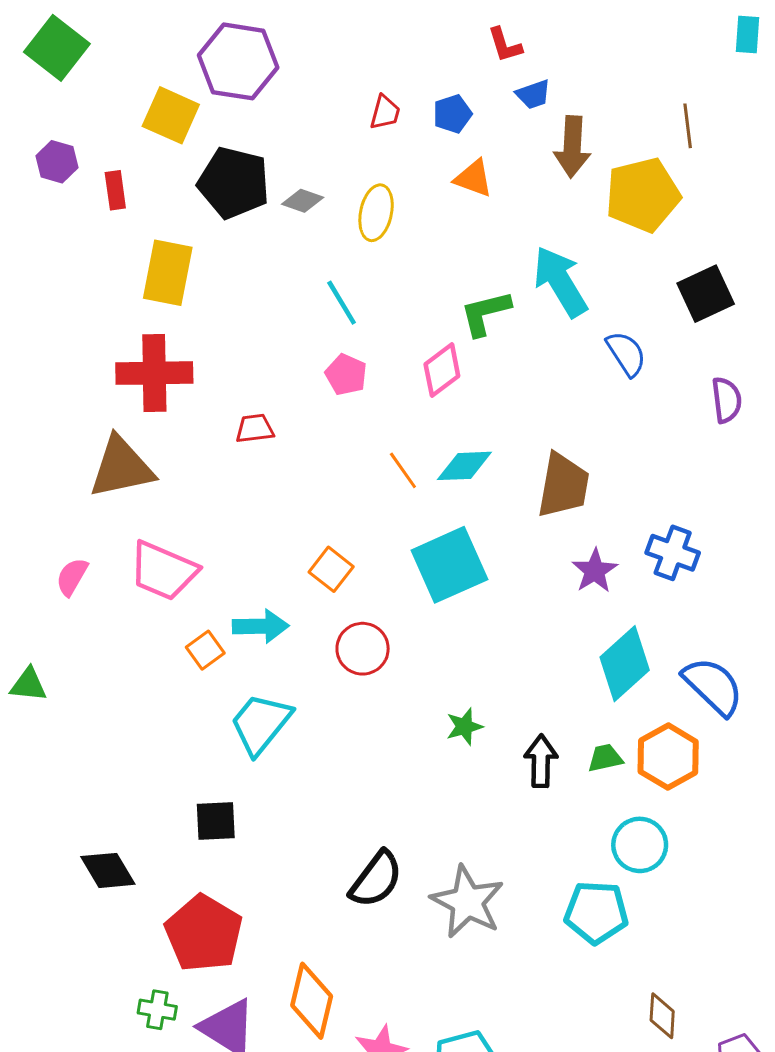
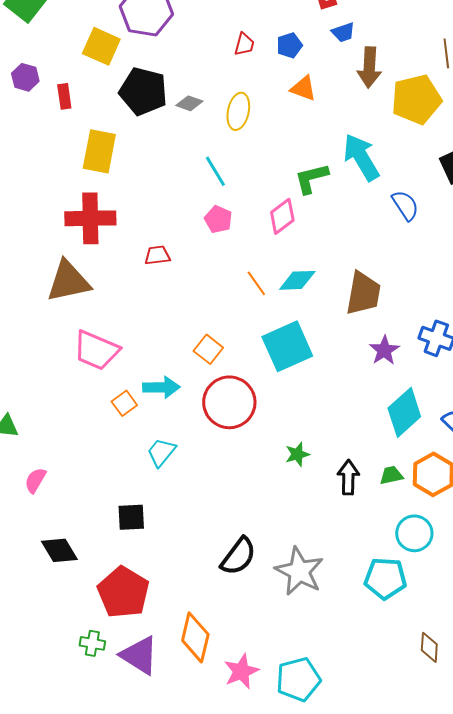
pink semicircle: (72, 577) -> (35, 480), moved
red circle: (363, 649) -> (229, 402), size x1.5
cyan trapezoid: (261, 724) -> (161, 452), size x0.7

